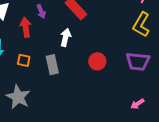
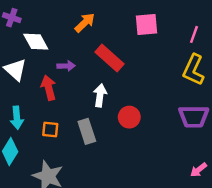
purple arrow: (41, 11) -> (66, 66), turned -64
red circle: (97, 61) -> (129, 117), moved

